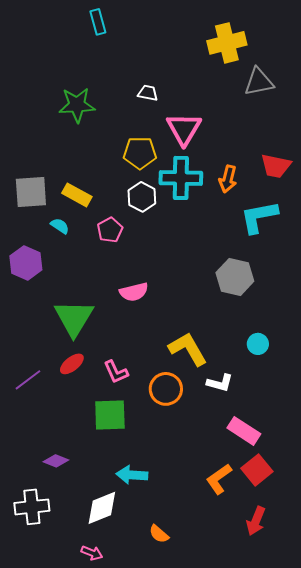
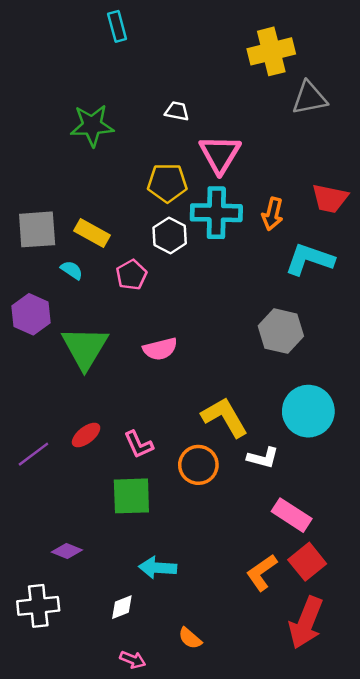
cyan L-shape: (259, 217) -> (310, 259), turned 30
green triangle: (74, 318) -> (85, 348), moved
cyan circle: (258, 344) -> (308, 411), size x2.0
white diamond: (102, 508) -> (122, 607), size x0.6
red arrow: (256, 521) -> (306, 623), size x1.5
pink arrow: (92, 553) -> (133, 660), moved

